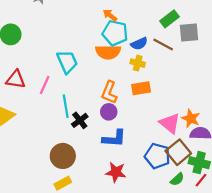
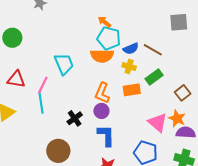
green rectangle: (169, 19) -> (154, 77), moved
gray square: (189, 32) -> (179, 22), moved
cyan line: (66, 106) -> (41, 103), moved
blue L-shape: (114, 138) -> (106, 136), turned -95
brown square: (178, 152) -> (183, 93), moved, size x0.7

